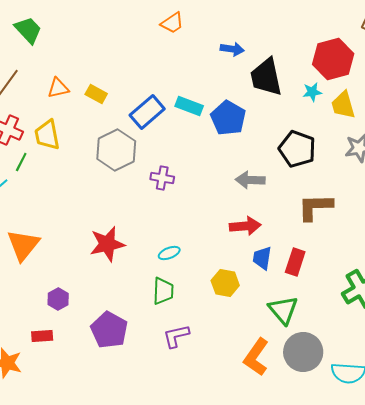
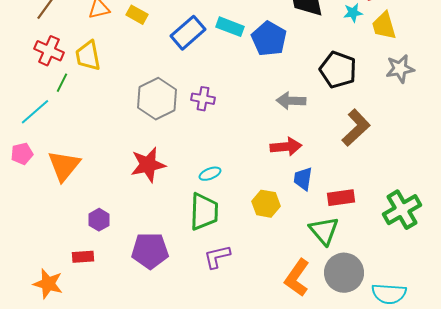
gray hexagon: (116, 150) -> (157, 99), moved
brown L-shape: (315, 207) -> (356, 128), turned 138
red rectangle: (295, 262) -> (341, 198), moved, turned 64
green trapezoid: (163, 291) -> (204, 212), size x1.4
purple pentagon: (109, 330) -> (150, 251), turned -30

